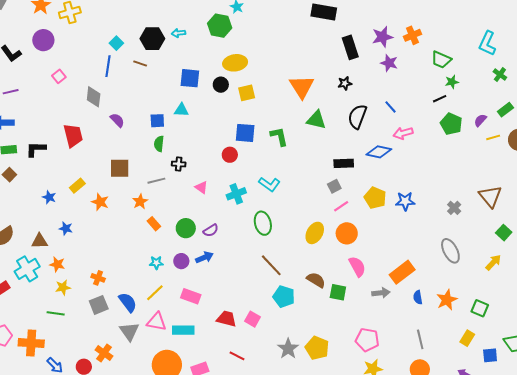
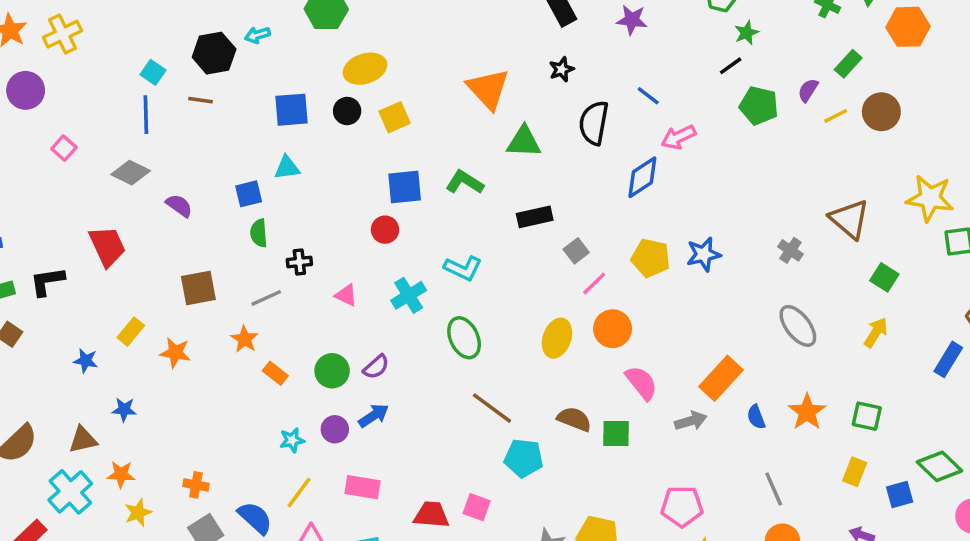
gray diamond: (94, 97) -> (131, 173), turned -60
green L-shape: (279, 136) -> (465, 182), turned -35
blue diamond: (379, 152) -> (642, 177), turned -35
black rectangle: (344, 163) -> (535, 217), moved

